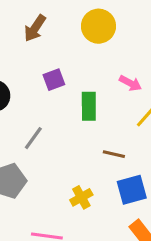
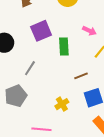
purple square: (54, 80) -> (41, 31), size x1.5
brown line: (114, 154) -> (81, 76), turned -32

